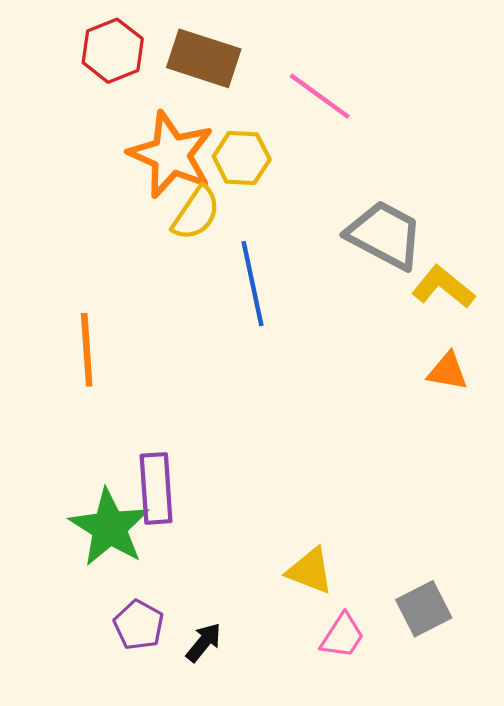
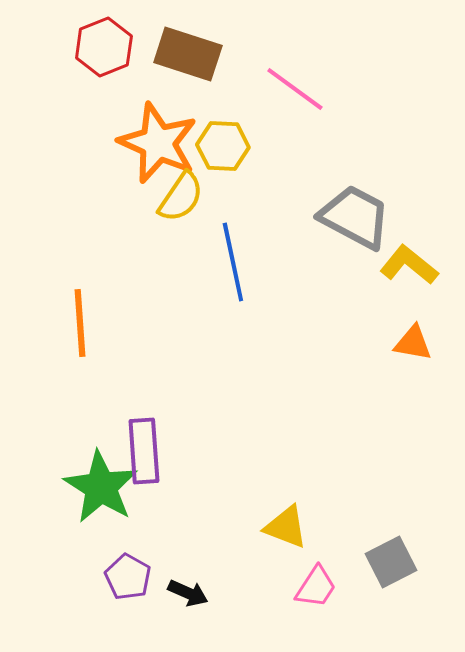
black arrow: (204, 642) -> (188, 593), turned 75

